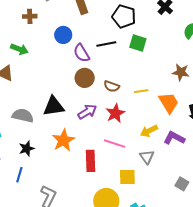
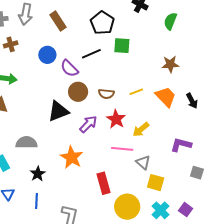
black pentagon: (124, 16) -> (102, 23), turned 30
black triangle: (54, 106) -> (58, 111), moved
yellow arrow: (149, 131) -> (141, 129), moved
purple L-shape: (174, 138) -> (181, 145), moved
gray triangle: (147, 157) -> (143, 162), moved
red rectangle: (90, 161) -> (103, 183), moved
yellow square: (127, 177) -> (156, 183), moved, turned 30

